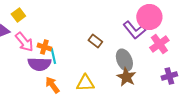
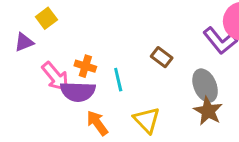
pink arrow: (24, 42) -> (55, 77), moved
cyan line: (53, 56) -> (118, 80), moved
yellow triangle: (85, 83) -> (147, 120), turned 48

